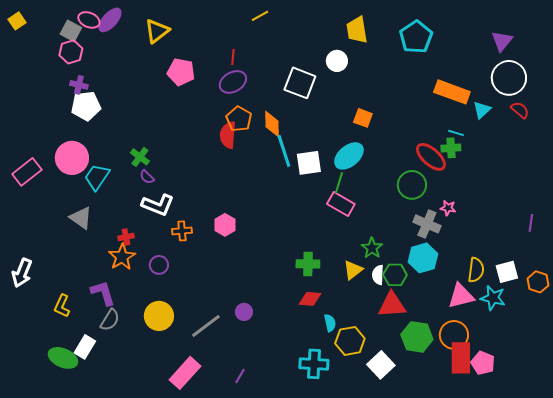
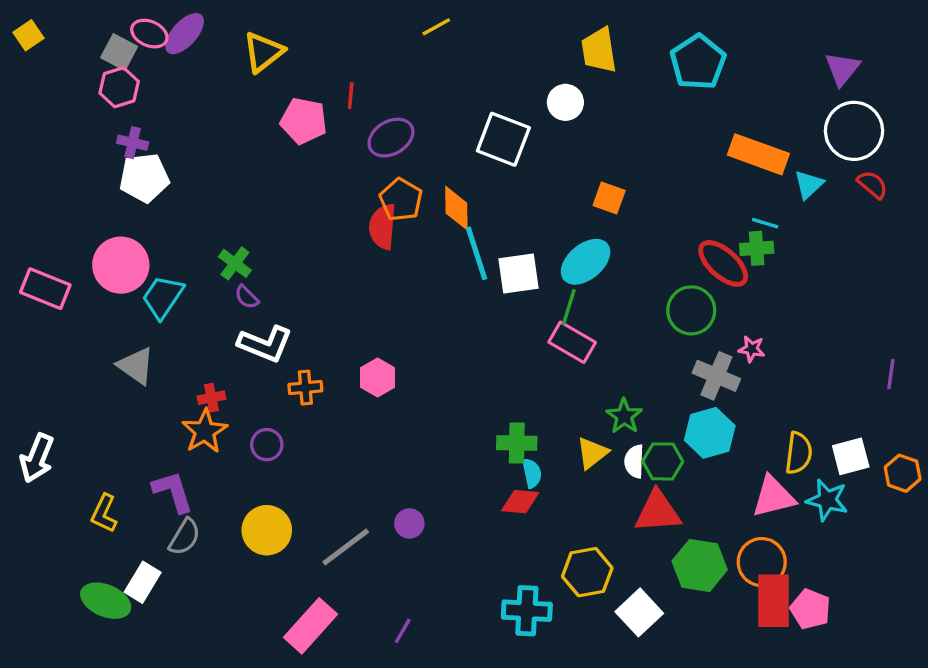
red line: (233, 57) -> (351, 96), moved
pink rectangle: (27, 172) -> (45, 289), turned 60
cyan semicircle: (330, 323) -> (532, 473), moved

